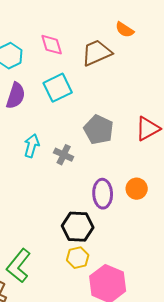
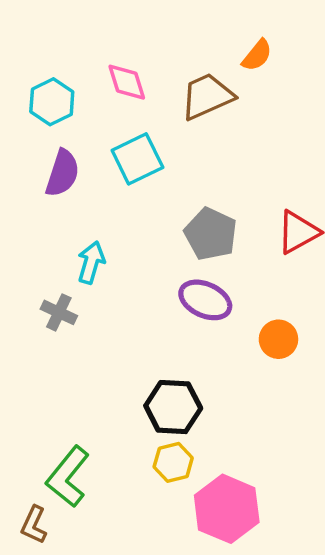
orange semicircle: (125, 30) -> (257, 55), turned -84
gray cross: (64, 155) -> (59, 312), moved
purple ellipse: (103, 194) -> (205, 300), moved, turned -64

